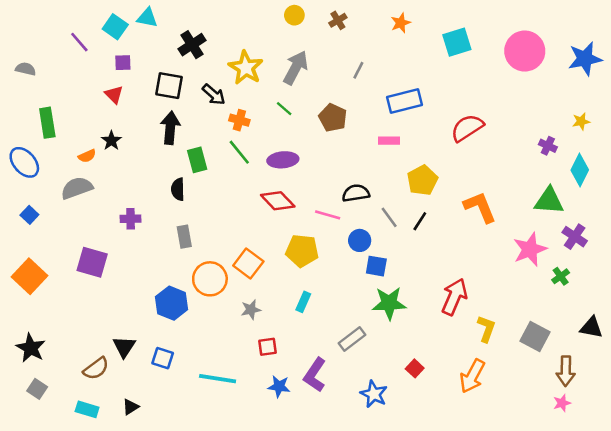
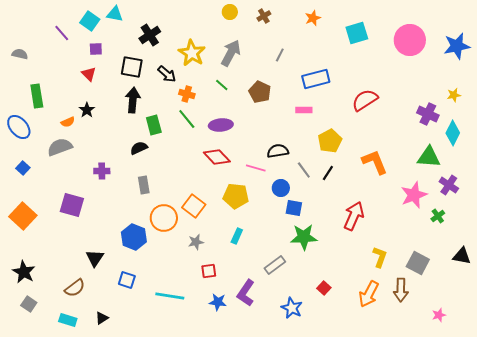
purple cross: (548, 146) -> (428, 114), size x1.5
black semicircle: (178, 189) -> (139, 148), turned 66
red arrow: (454, 297) -> (354, 216), moved
black triangle: (124, 347) -> (95, 258), moved
brown arrow: (566, 371) -> (401, 290), moved

